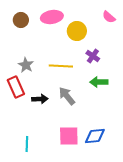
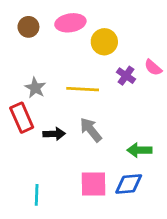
pink semicircle: (109, 17) -> (153, 68), moved
green arrow: (99, 82) -> (140, 150), moved

